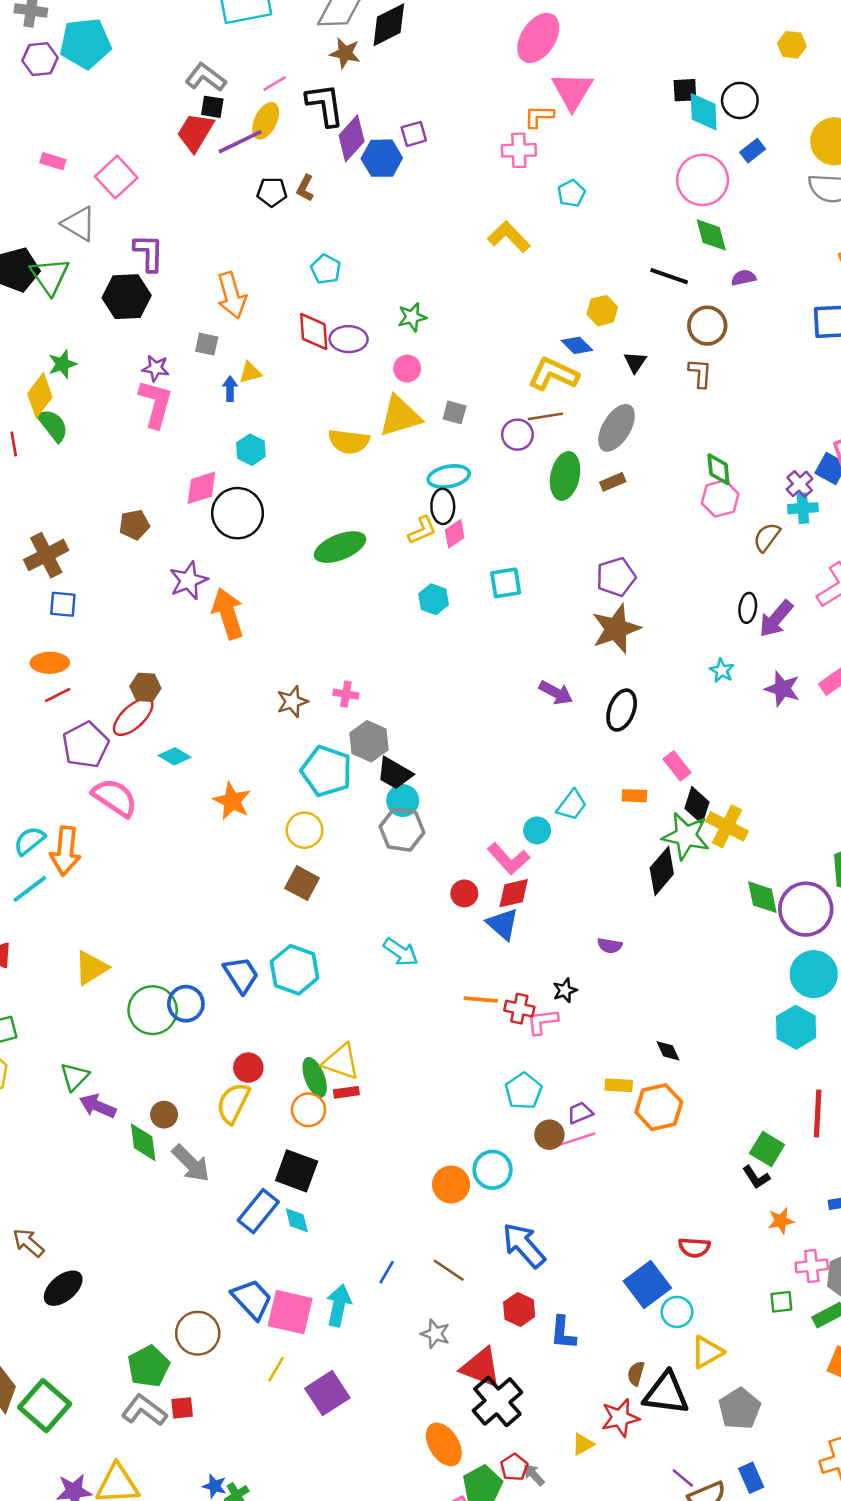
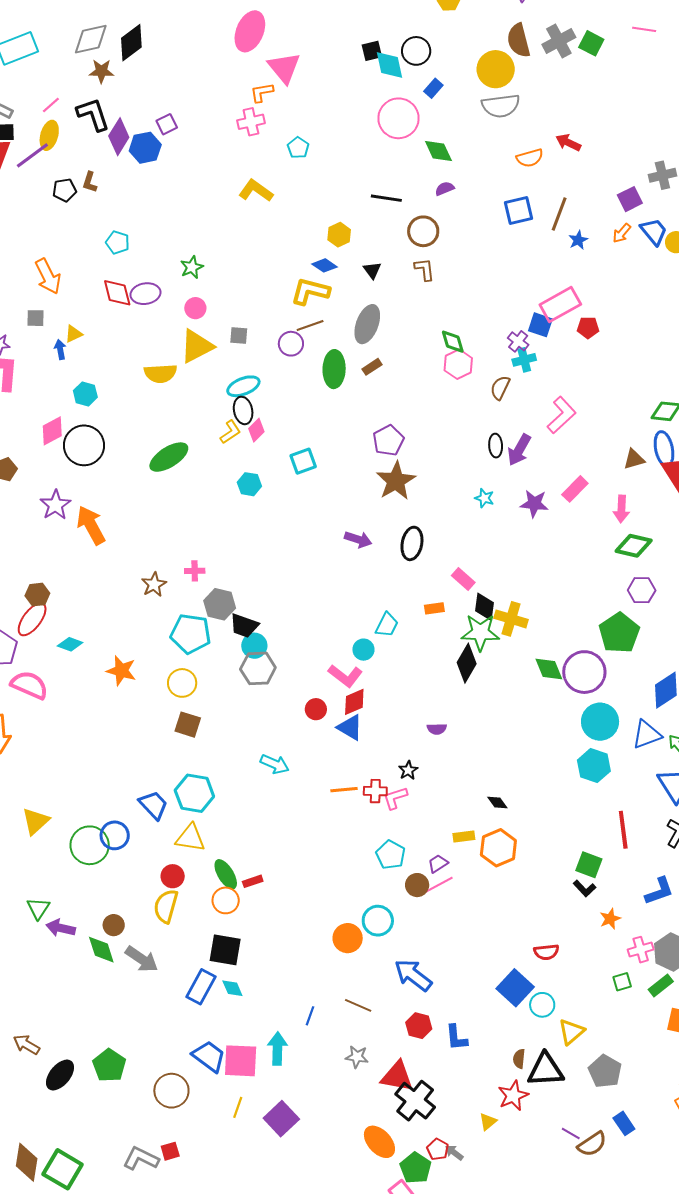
green diamond: (711, 235) -> (438, 151), moved
yellow triangle: (341, 1062) -> (190, 838), moved
green pentagon: (149, 1366) -> (109, 1065), moved

